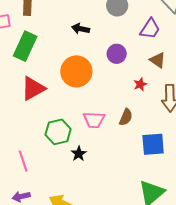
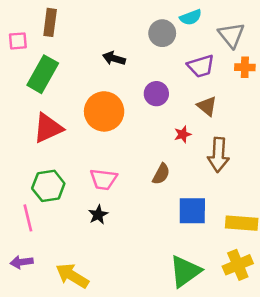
purple trapezoid: (150, 29) -> (201, 66), turned 35
pink trapezoid: (94, 120) -> (103, 179), moved
green hexagon: (58, 132) -> (48, 186), moved

